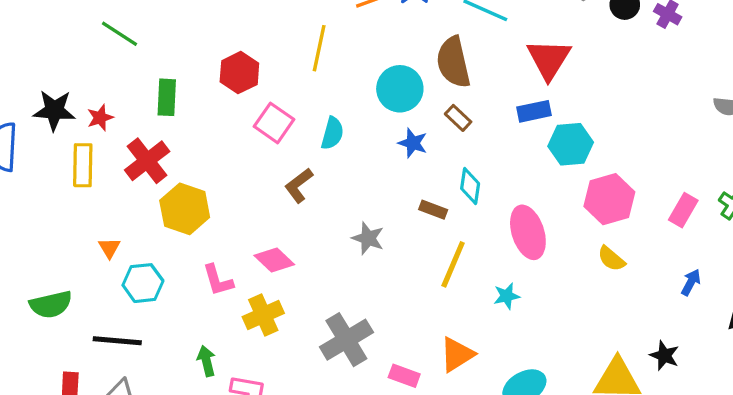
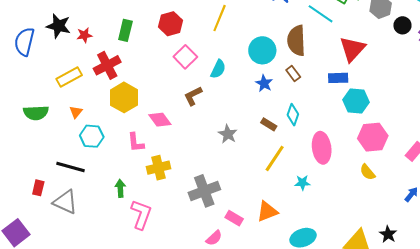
yellow rectangle: (83, 165) -> (69, 77), moved, turned 50
pink diamond: (274, 260) -> (160, 120), moved
green semicircle: (51, 304) -> (36, 113), moved

